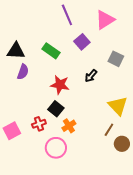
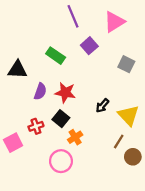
black triangle: (16, 51) -> (17, 70), moved
purple semicircle: (23, 72) -> (40, 91), moved
black arrow: (91, 76) -> (102, 106), moved
red cross: (39, 124) -> (36, 126), moved

